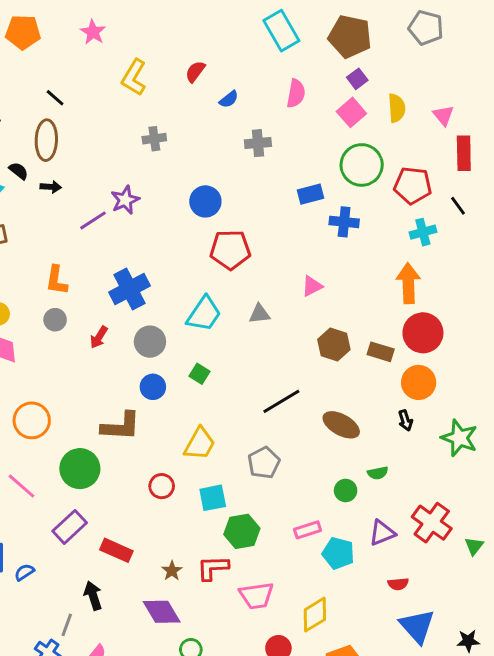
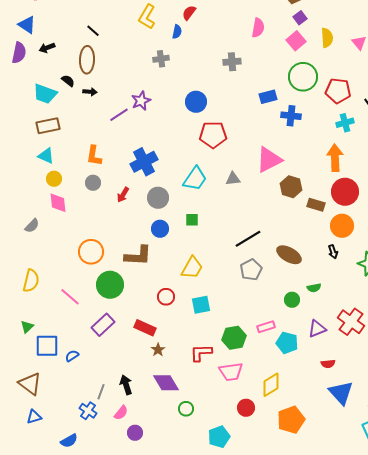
blue semicircle: (229, 99) -> (177, 32), moved, turned -40
pink triangle: (312, 286) -> (269, 160), size x1.8
brown hexagon: (334, 345) -> (291, 187), moved
green square: (200, 374) -> (192, 220), turned -32
orange circle: (32, 420) -> (91, 252), moved
gray pentagon: (264, 463) -> (251, 270), moved
green hexagon: (242, 531) -> (234, 338), moved
red rectangle: (116, 550) -> (145, 328), moved
brown star: (172, 571) -> (158, 350), moved
black arrow: (93, 596) -> (126, 385), moved

